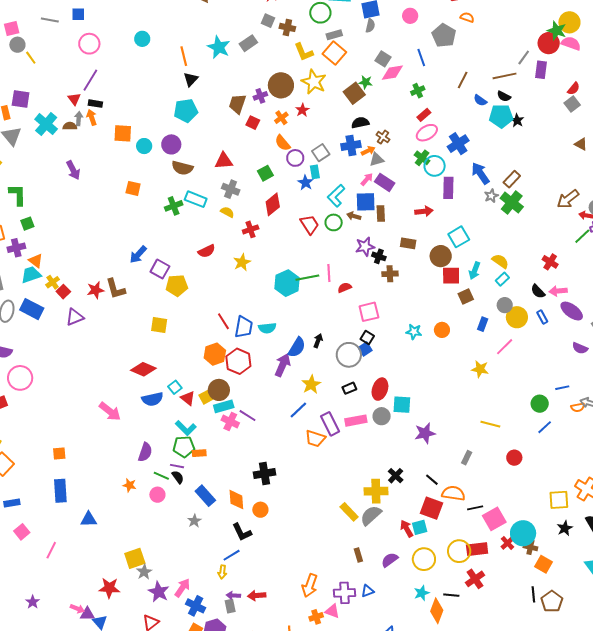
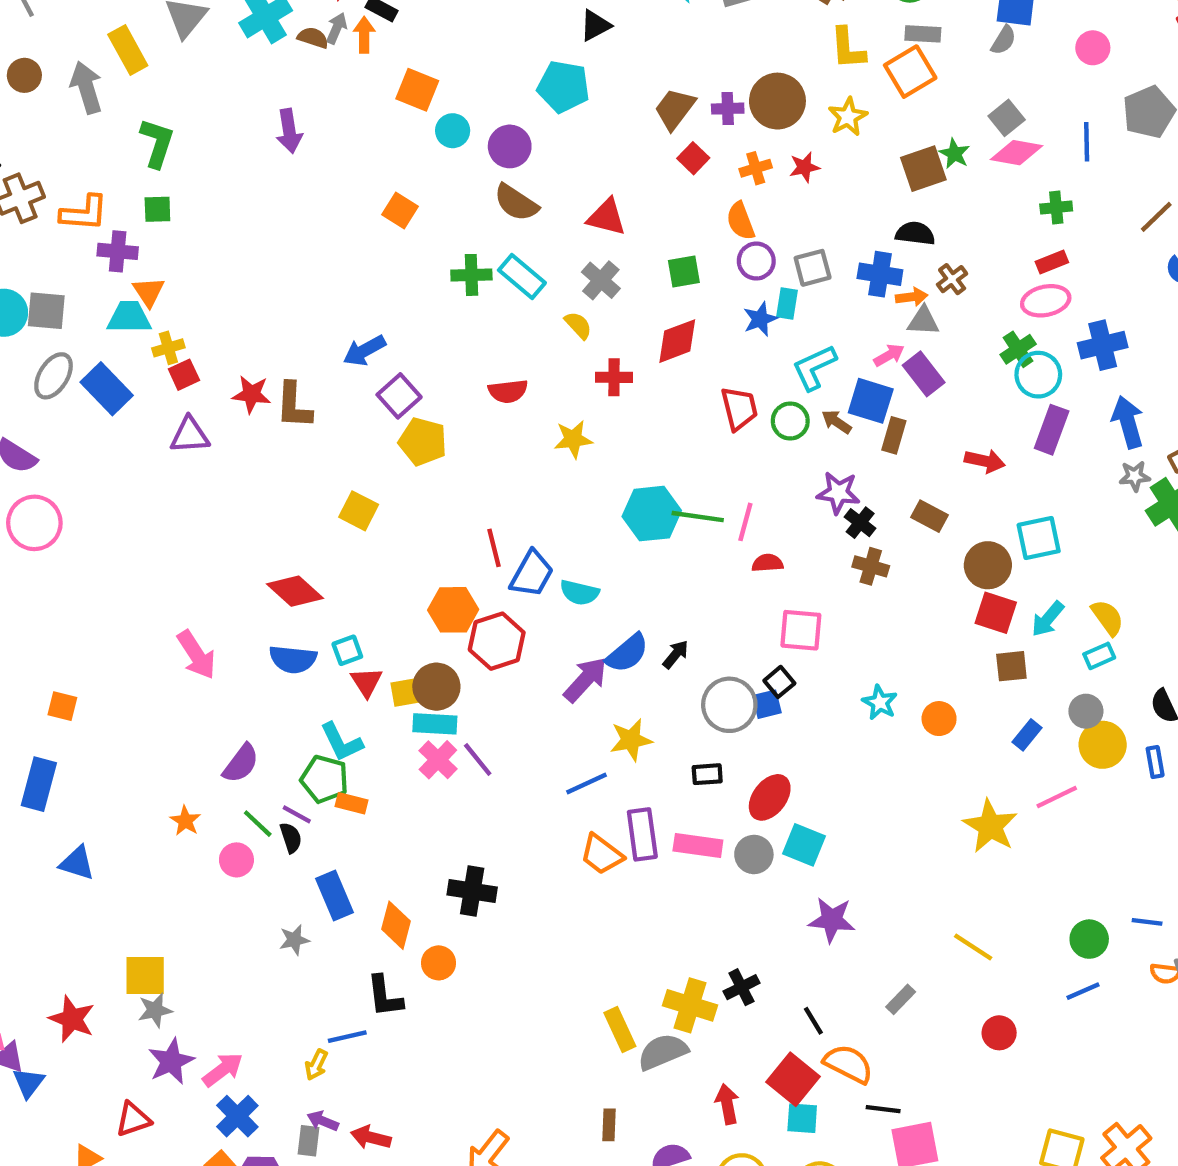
yellow star: (314, 82) -> (848, 117), size x0.7
yellow star: (480, 369) -> (990, 826), size x1.4
cyan square: (420, 527) -> (802, 1118), moved

